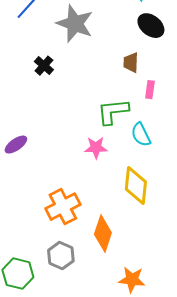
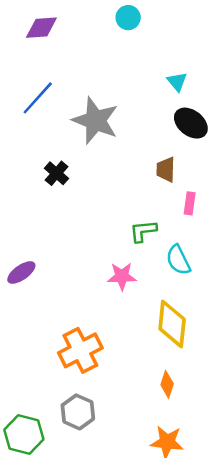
green L-shape: (113, 112) -> (143, 231), size x0.7
orange diamond: (103, 234) -> (167, 384), moved, size x0.6

